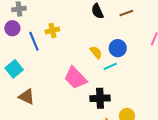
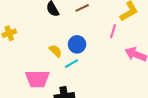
pink trapezoid: (75, 78) -> (37, 79), turned -40

